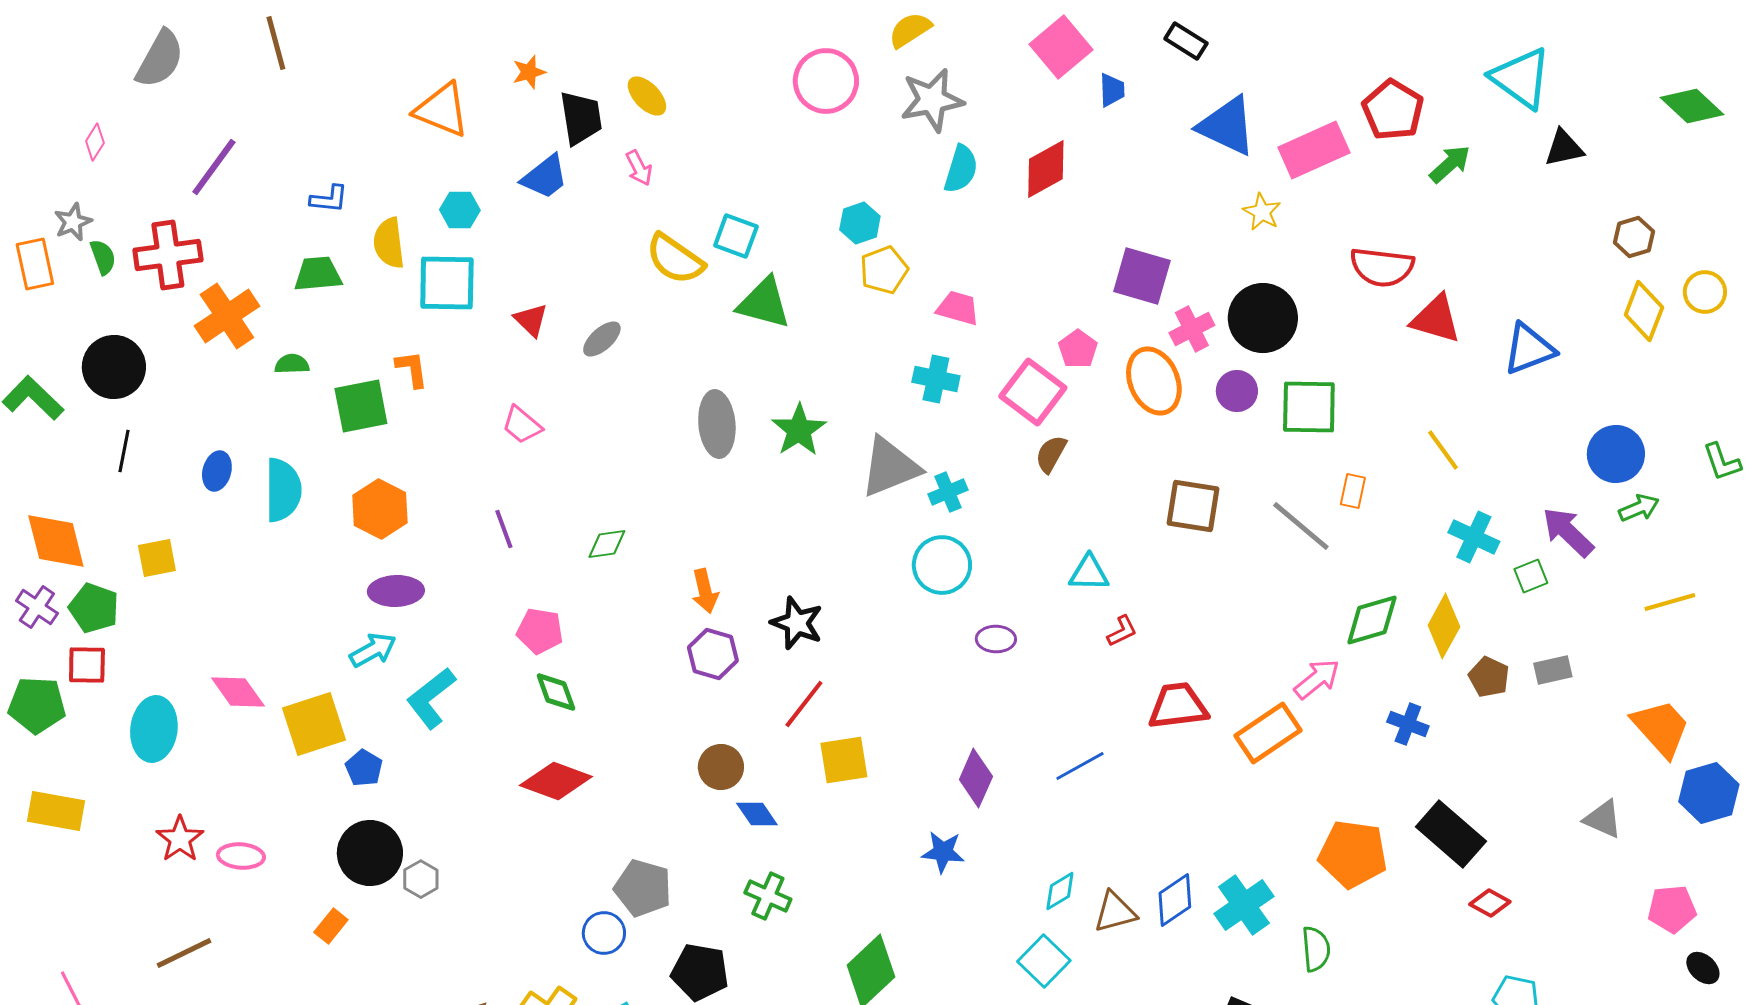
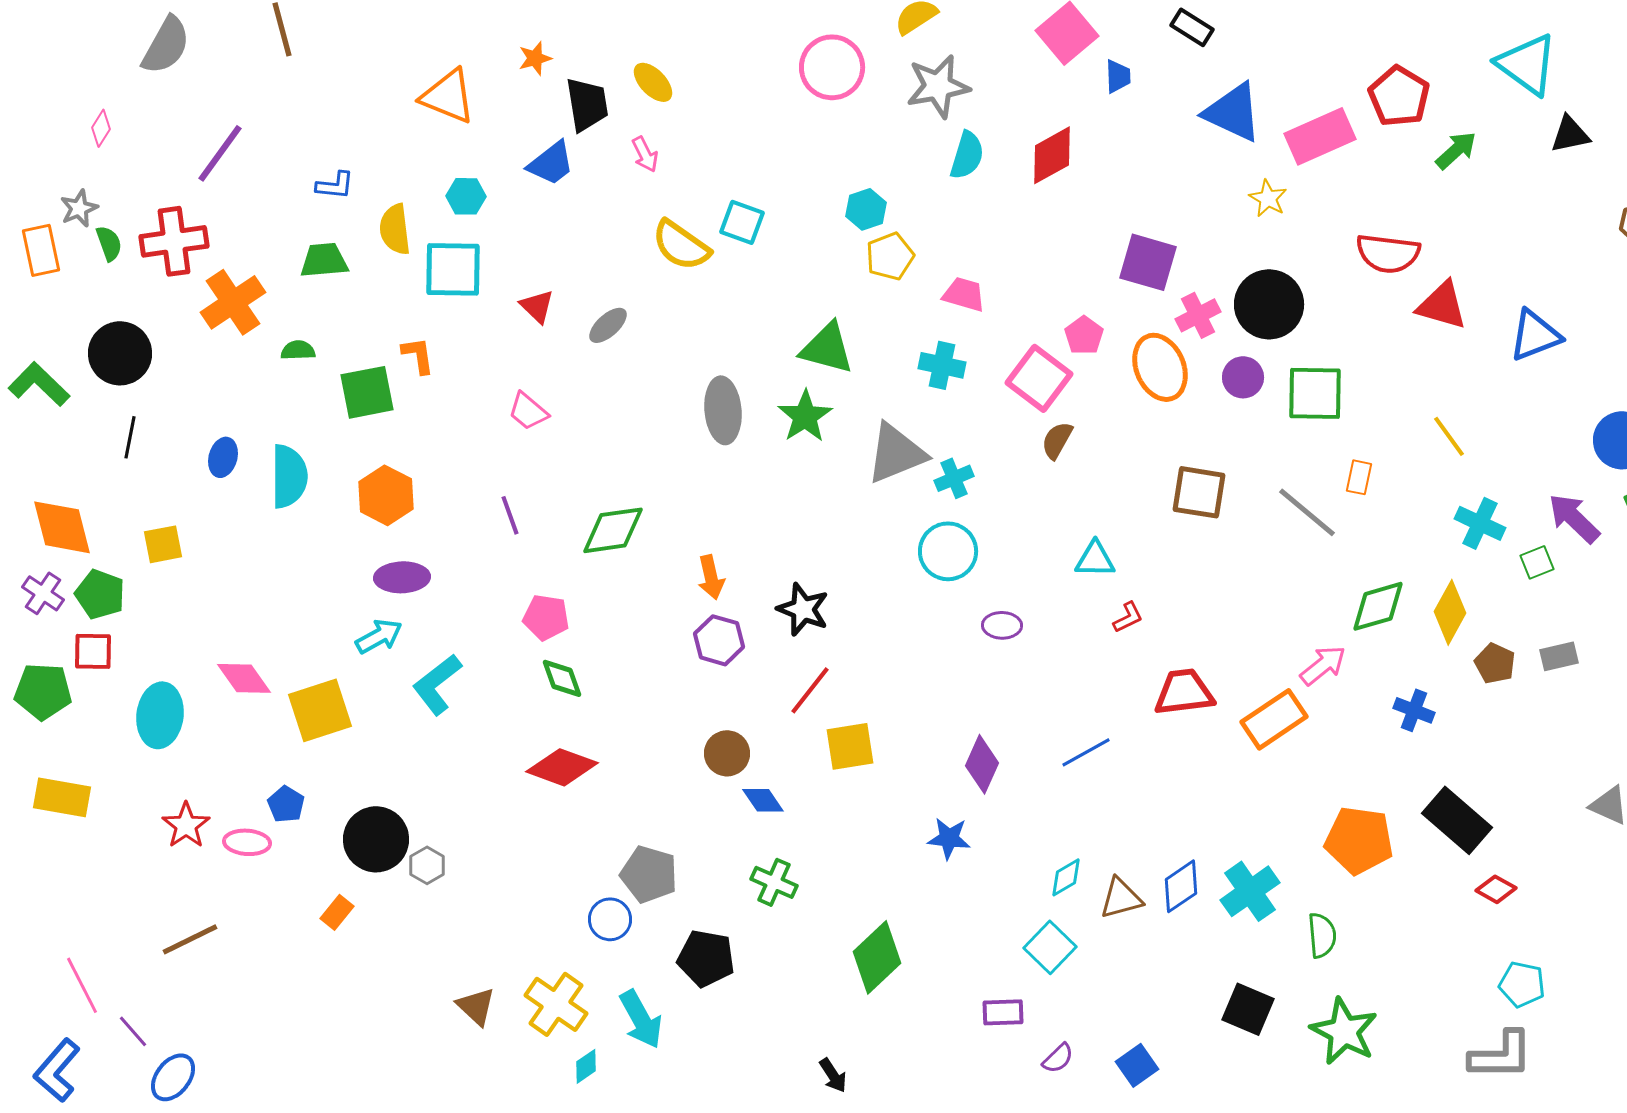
green triangle: (764, 303) -> (827, 348), moved
green diamond: (607, 544) -> (613, 530), size x1.6
blue pentagon: (364, 768) -> (286, 804), moved

